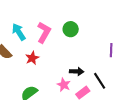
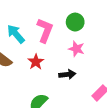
black arrow: (77, 71) -> (67, 74), moved
pink star: (64, 85) -> (76, 49), moved

